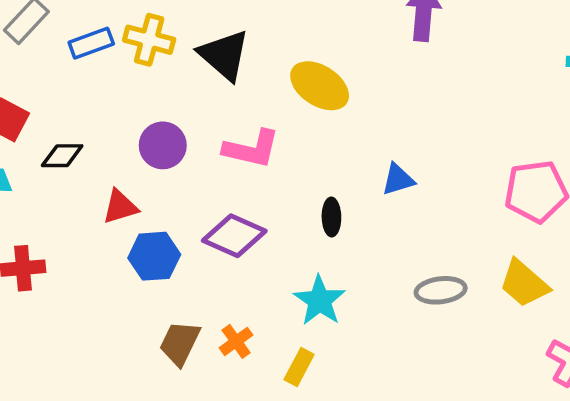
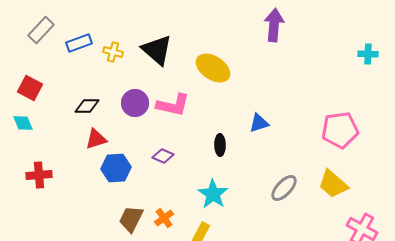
yellow cross: (149, 40) -> (113, 52), moved, size x0.7
purple circle: (163, 145) -> (135, 103), moved
black diamond: (62, 156) -> (87, 106), moved
purple diamond: (234, 236) -> (163, 156), size x0.6
gray ellipse: (441, 290) -> (284, 188), turned -40

